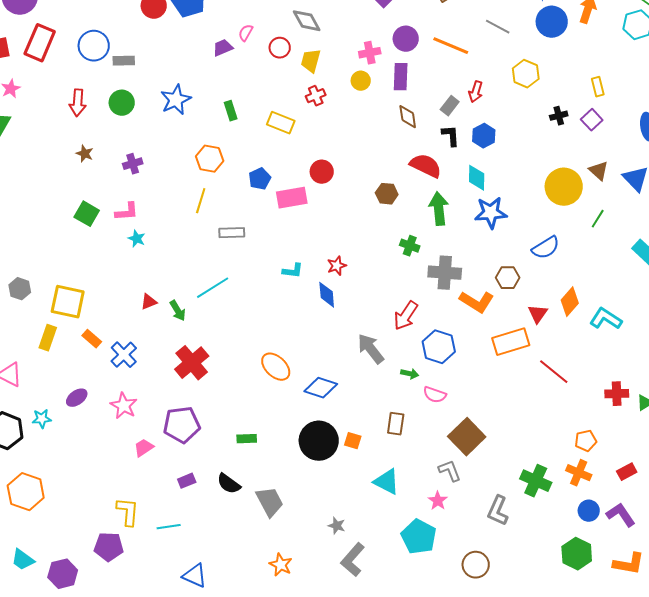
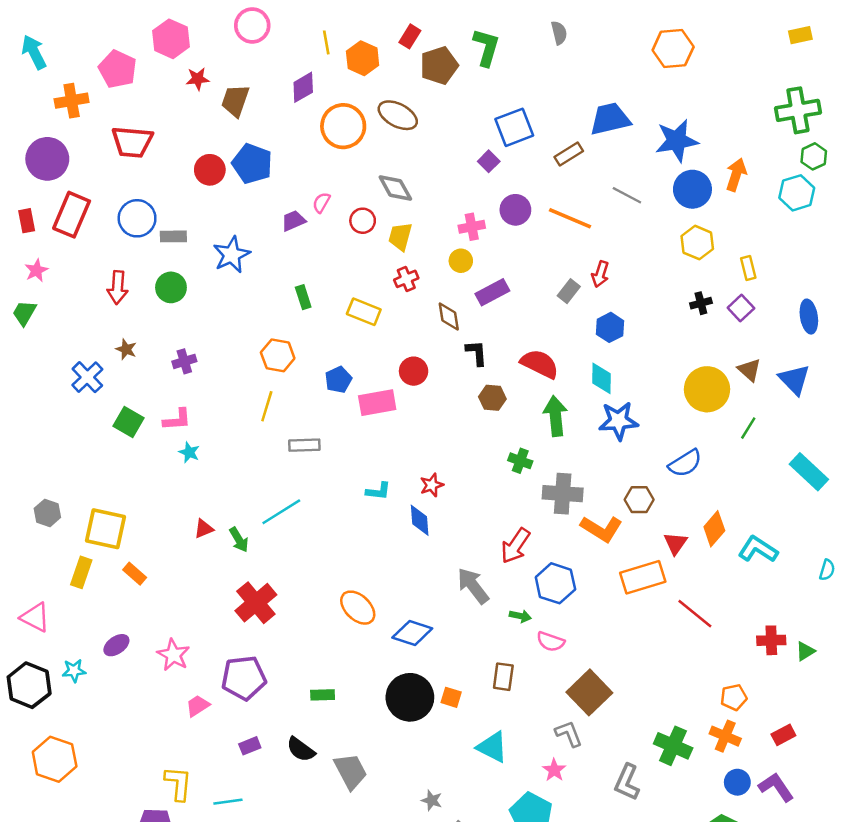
yellow hexagon: (526, 74) -> (697, 243), moved
purple rectangle: (401, 77) -> (492, 292), moved, turned 60
blue star: (176, 100) -> (232, 255), moved
brown diamond: (408, 117) -> (449, 317), moved
black L-shape: (451, 136) -> (477, 353), moved
blue cross: (124, 355) -> (87, 377), moved

